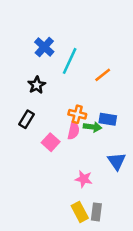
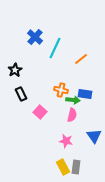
black star: (37, 85) -> (15, 70), moved
black rectangle: (27, 119) -> (21, 94), turned -56
pink semicircle: (73, 131) -> (72, 115), moved
blue triangle: (117, 161) -> (94, 136), moved

